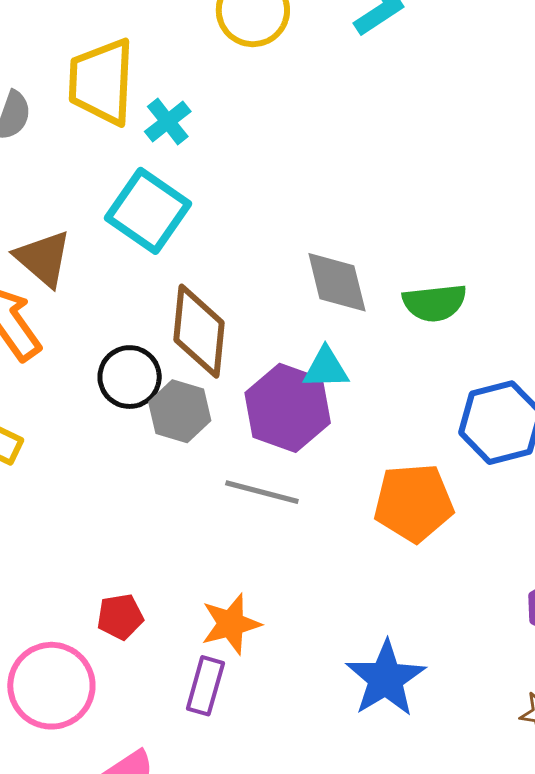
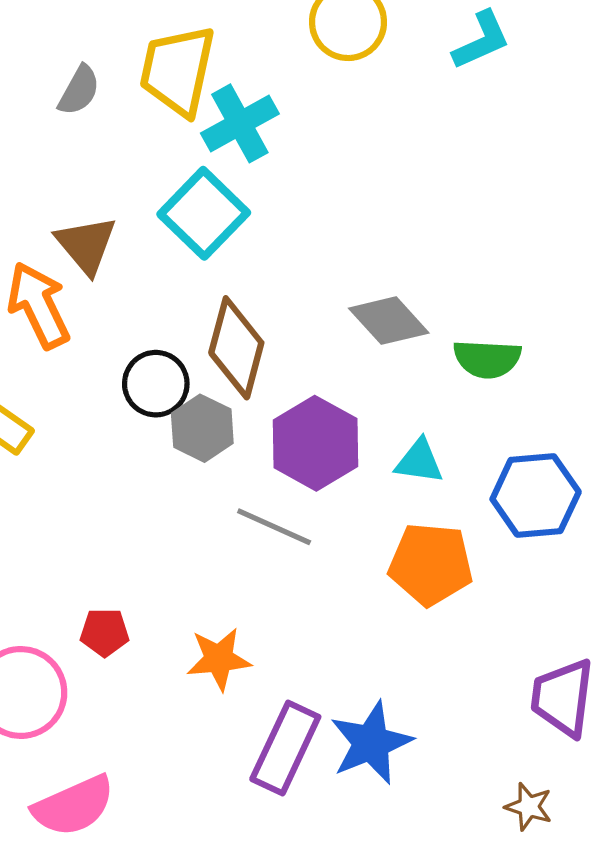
cyan cross: (168, 121) -> (240, 123), size x1.5
gray diamond: (337, 282) -> (389, 321), turned -38
cyan triangle: (326, 368) -> (419, 461), moved
purple rectangle: (205, 686) -> (285, 748), moved, size x1.5

